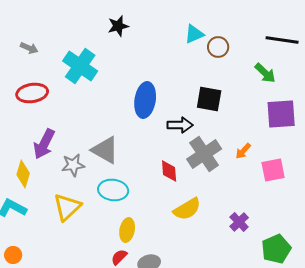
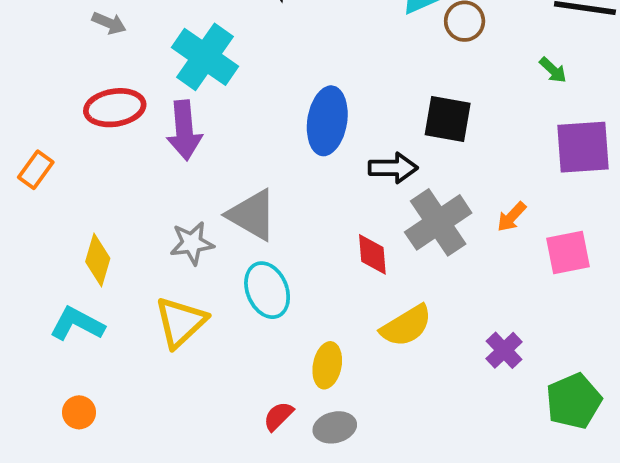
green arrow: (265, 73) -> (553, 70), size x0.7
purple arrow: (44, 144) -> (184, 130), moved, turned -32
cyan ellipse: (113, 190) -> (267, 290), turned 60
yellow ellipse: (127, 230) -> (327, 365), moved

